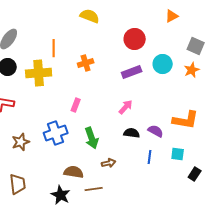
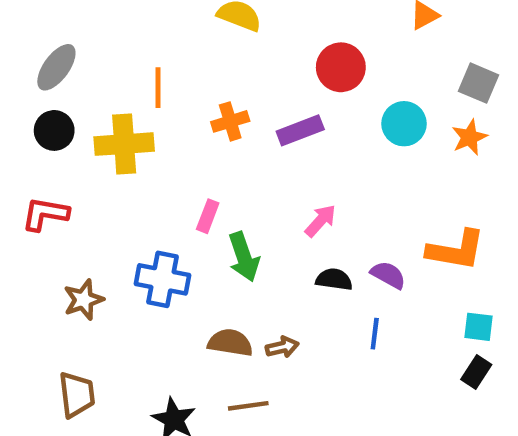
purple rectangle: (132, 72) -> (300, 130), moved
blue cross: (56, 133) -> (163, 279), turned 30
green arrow: (92, 138) -> (244, 257), moved
cyan square: (178, 154) -> (479, 327), moved
brown semicircle: (74, 172) -> (230, 343), moved

